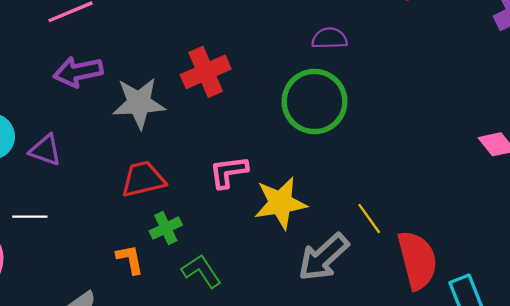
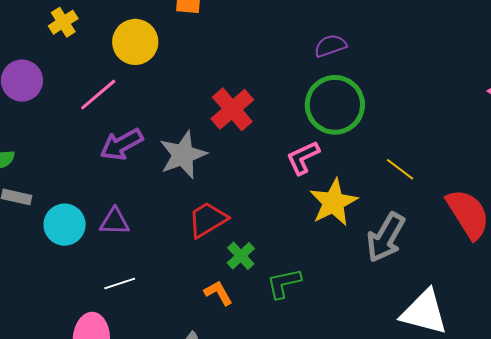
pink L-shape: (229, 172) -> (303, 158), moved
yellow line: (369, 218) -> (400, 169), moved
green L-shape: (201, 271) -> (284, 283), turned -51

